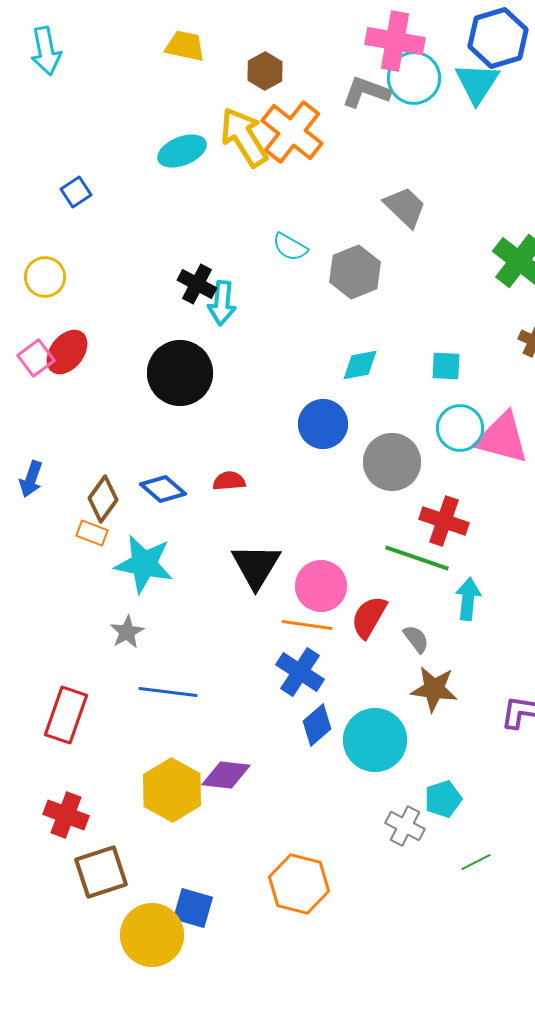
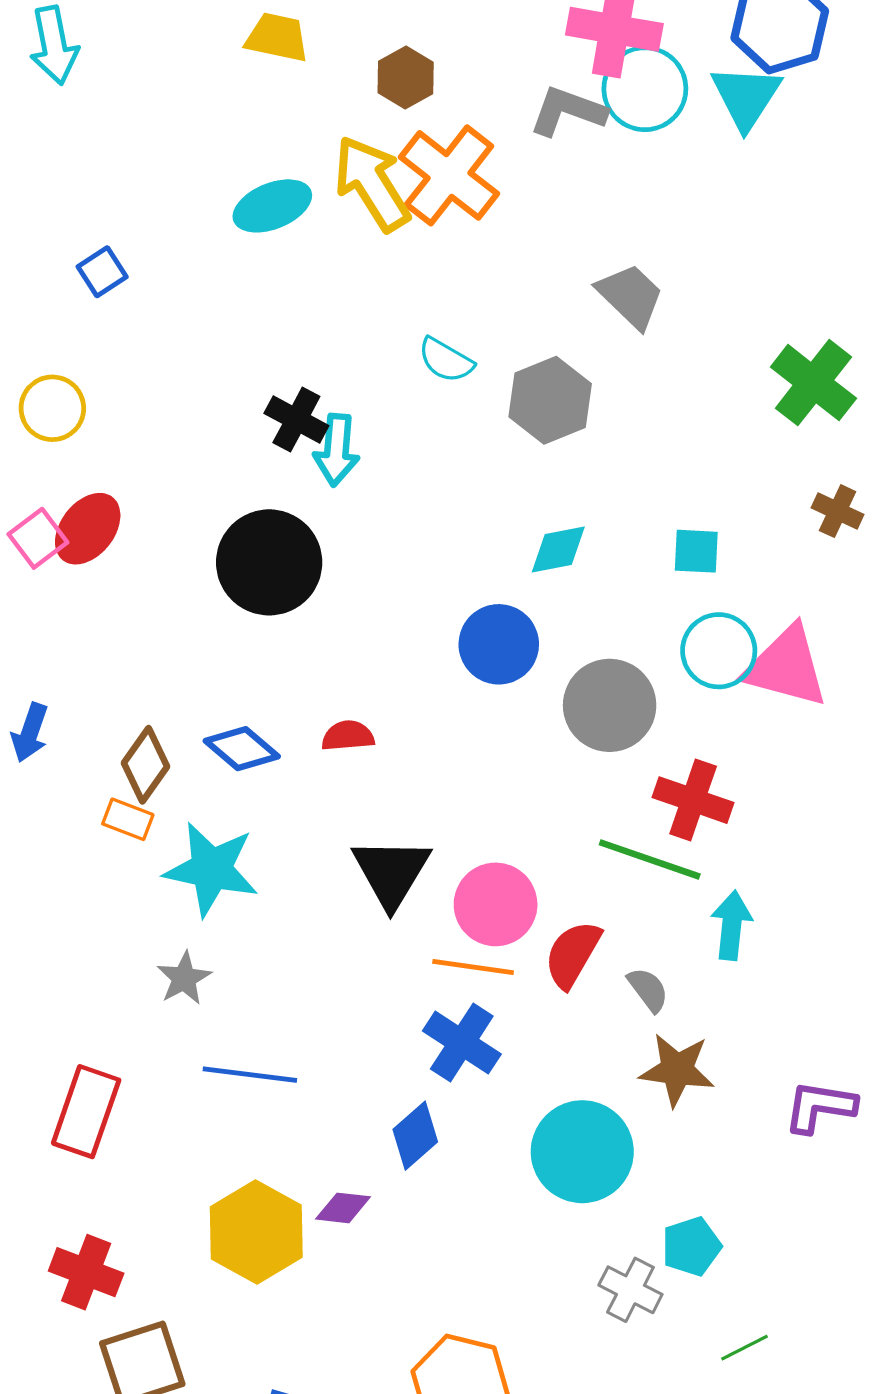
blue diamond: (317, 725) -> (415, 1136), moved
purple diamond: (226, 775) -> (343, 1208), size x0.7

